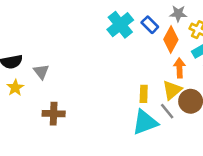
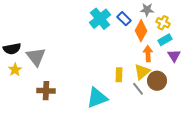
gray triangle: (41, 72) -> (36, 57), size x1.5
cyan triangle: (145, 122) -> (97, 98), moved

